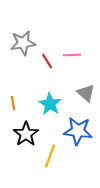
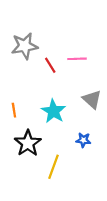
blue star: (78, 131) -> (83, 140), size x0.5

